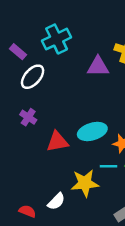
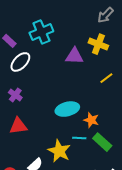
red triangle: (57, 142) -> (18, 126), moved
yellow star: (85, 183) -> (59, 151), turned 30

